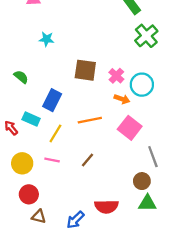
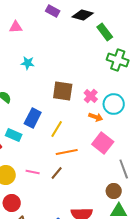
green cross: (146, 36) -> (118, 60), turned -30
orange line: (90, 120) -> (67, 152), moved
yellow line: (55, 133) -> (57, 129), moved
brown line: (88, 160) -> (57, 173), moved

